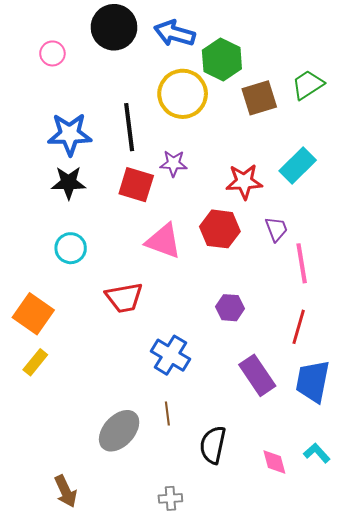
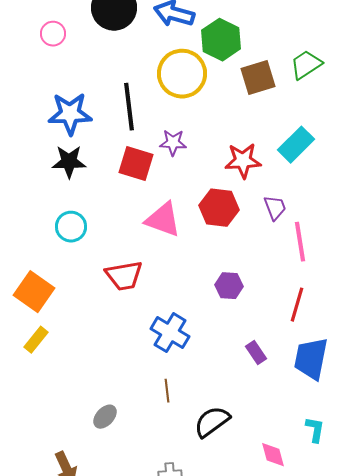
purple rectangle: (257, 375) -> (256, 353), size x0.6
gray ellipse: (119, 431) -> (105, 417), moved, size x0.6
black semicircle: (213, 445) -> (212, 422), turned 42
cyan L-shape: (317, 453) -> (315, 430), turned 52
pink diamond: (274, 462) -> (273, 455), moved

